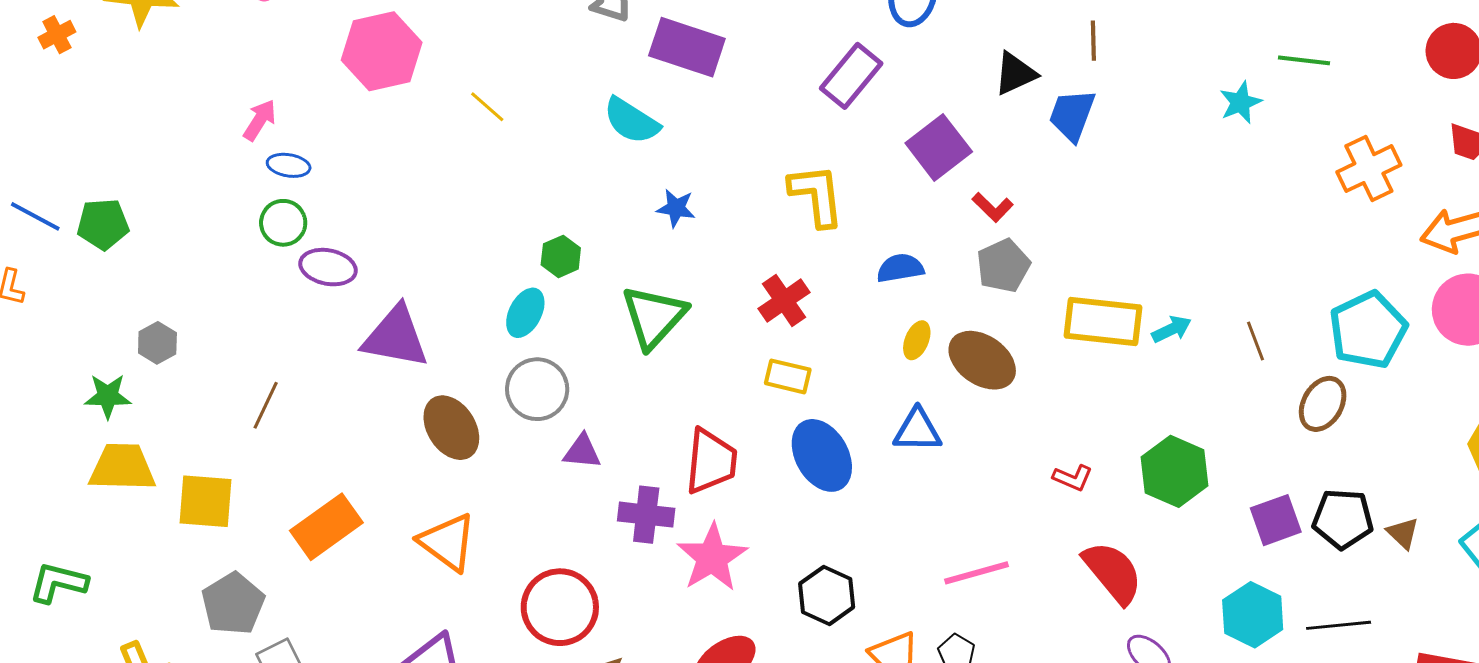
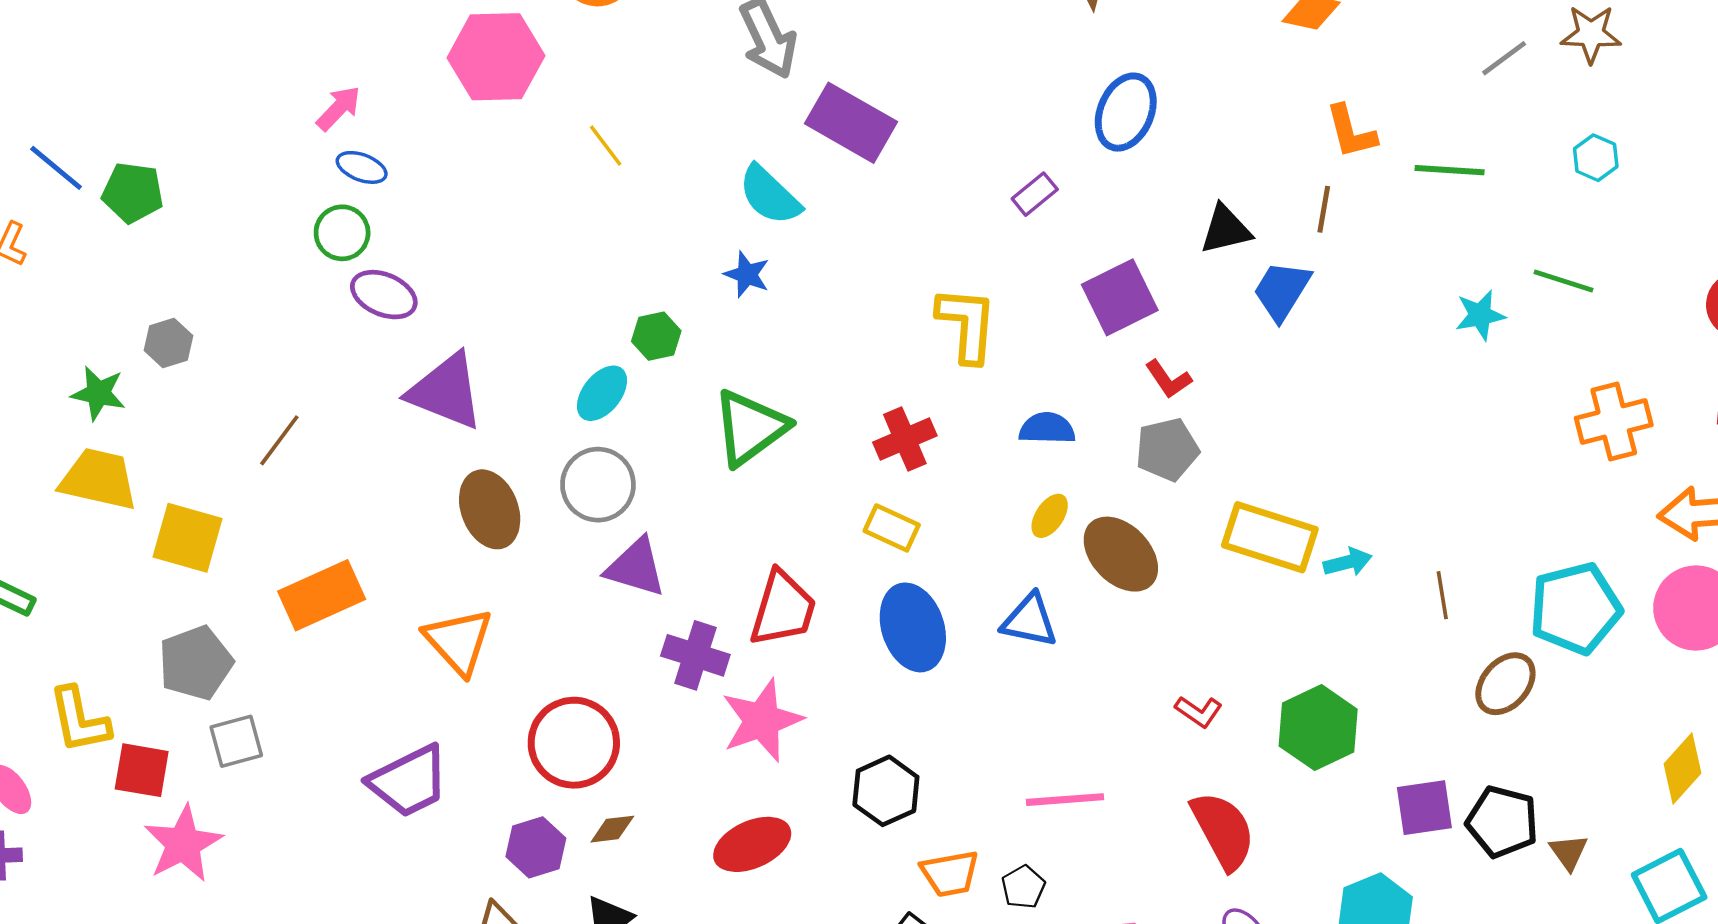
purple rectangle: (851, 76) -> (1035, 194), size x0.6
blue star: (676, 208) -> (747, 274), moved
purple triangle: (582, 451) -> (636, 567), size x1.4

